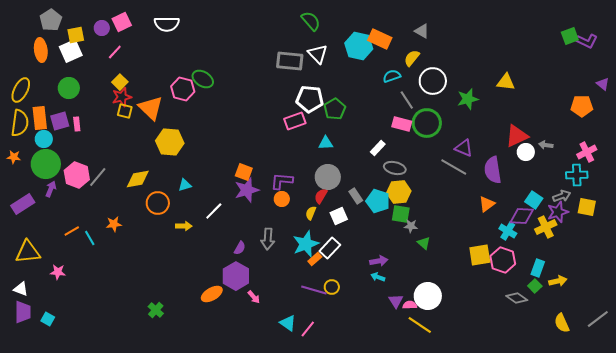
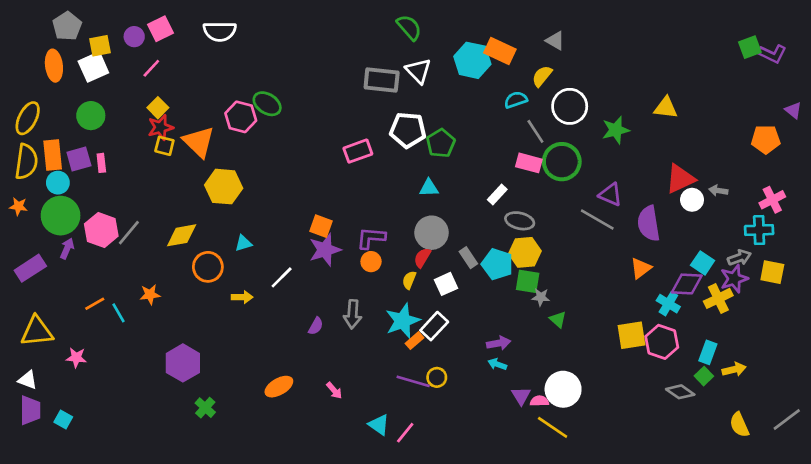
pink rectangle: (295, 121) -> (358, 151), moved
purple hexagon: (236, 276) -> (183, 363), moved

